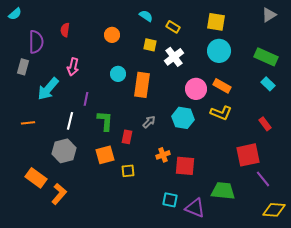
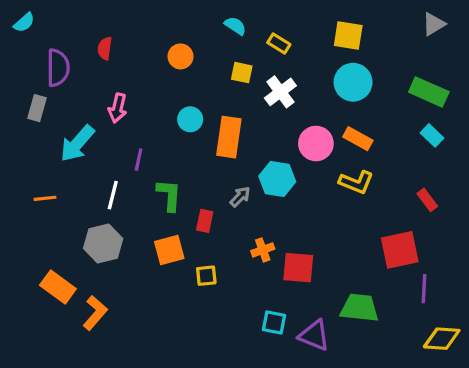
cyan hexagon: (183, 118) -> (277, 179), moved
purple line: (263, 179) -> (424, 289), turned 42

